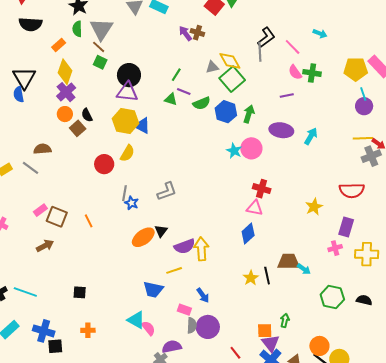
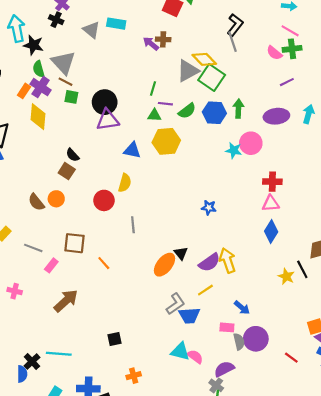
pink line: (293, 47) -> (290, 31), moved
gray triangle: (212, 67) -> (188, 71), size x1.6
purple cross: (66, 92) -> (41, 87), moved
purple line: (287, 96) -> (287, 82), moved
orange circle: (65, 114) -> (56, 199), moved
yellow hexagon: (125, 121) -> (166, 141), moved
brown semicircle: (42, 149) -> (36, 202), turned -108
gray line: (30, 168) -> (33, 248), moved
gray L-shape: (167, 191) -> (175, 304), moved
blue star: (132, 203) -> (209, 208), moved
brown square: (57, 217) -> (75, 243), moved
brown arrow: (45, 246) -> (66, 301), size x1.4

